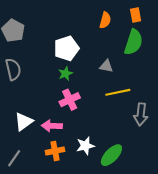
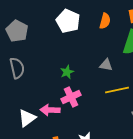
white pentagon: (66, 48) -> (68, 21), moved, turned -30
pink arrow: (52, 126) -> (50, 110), moved

